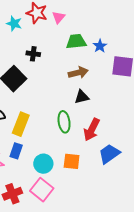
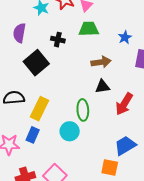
green trapezoid: (76, 41) -> (89, 29), moved
red arrow: (92, 130) -> (124, 104), moved
orange square: (72, 161) -> (110, 168), moved
cyan circle: (43, 164) -> (70, 131), moved

